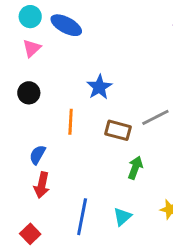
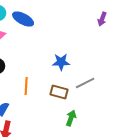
blue star: (99, 87) -> (61, 62), moved, turned 30

